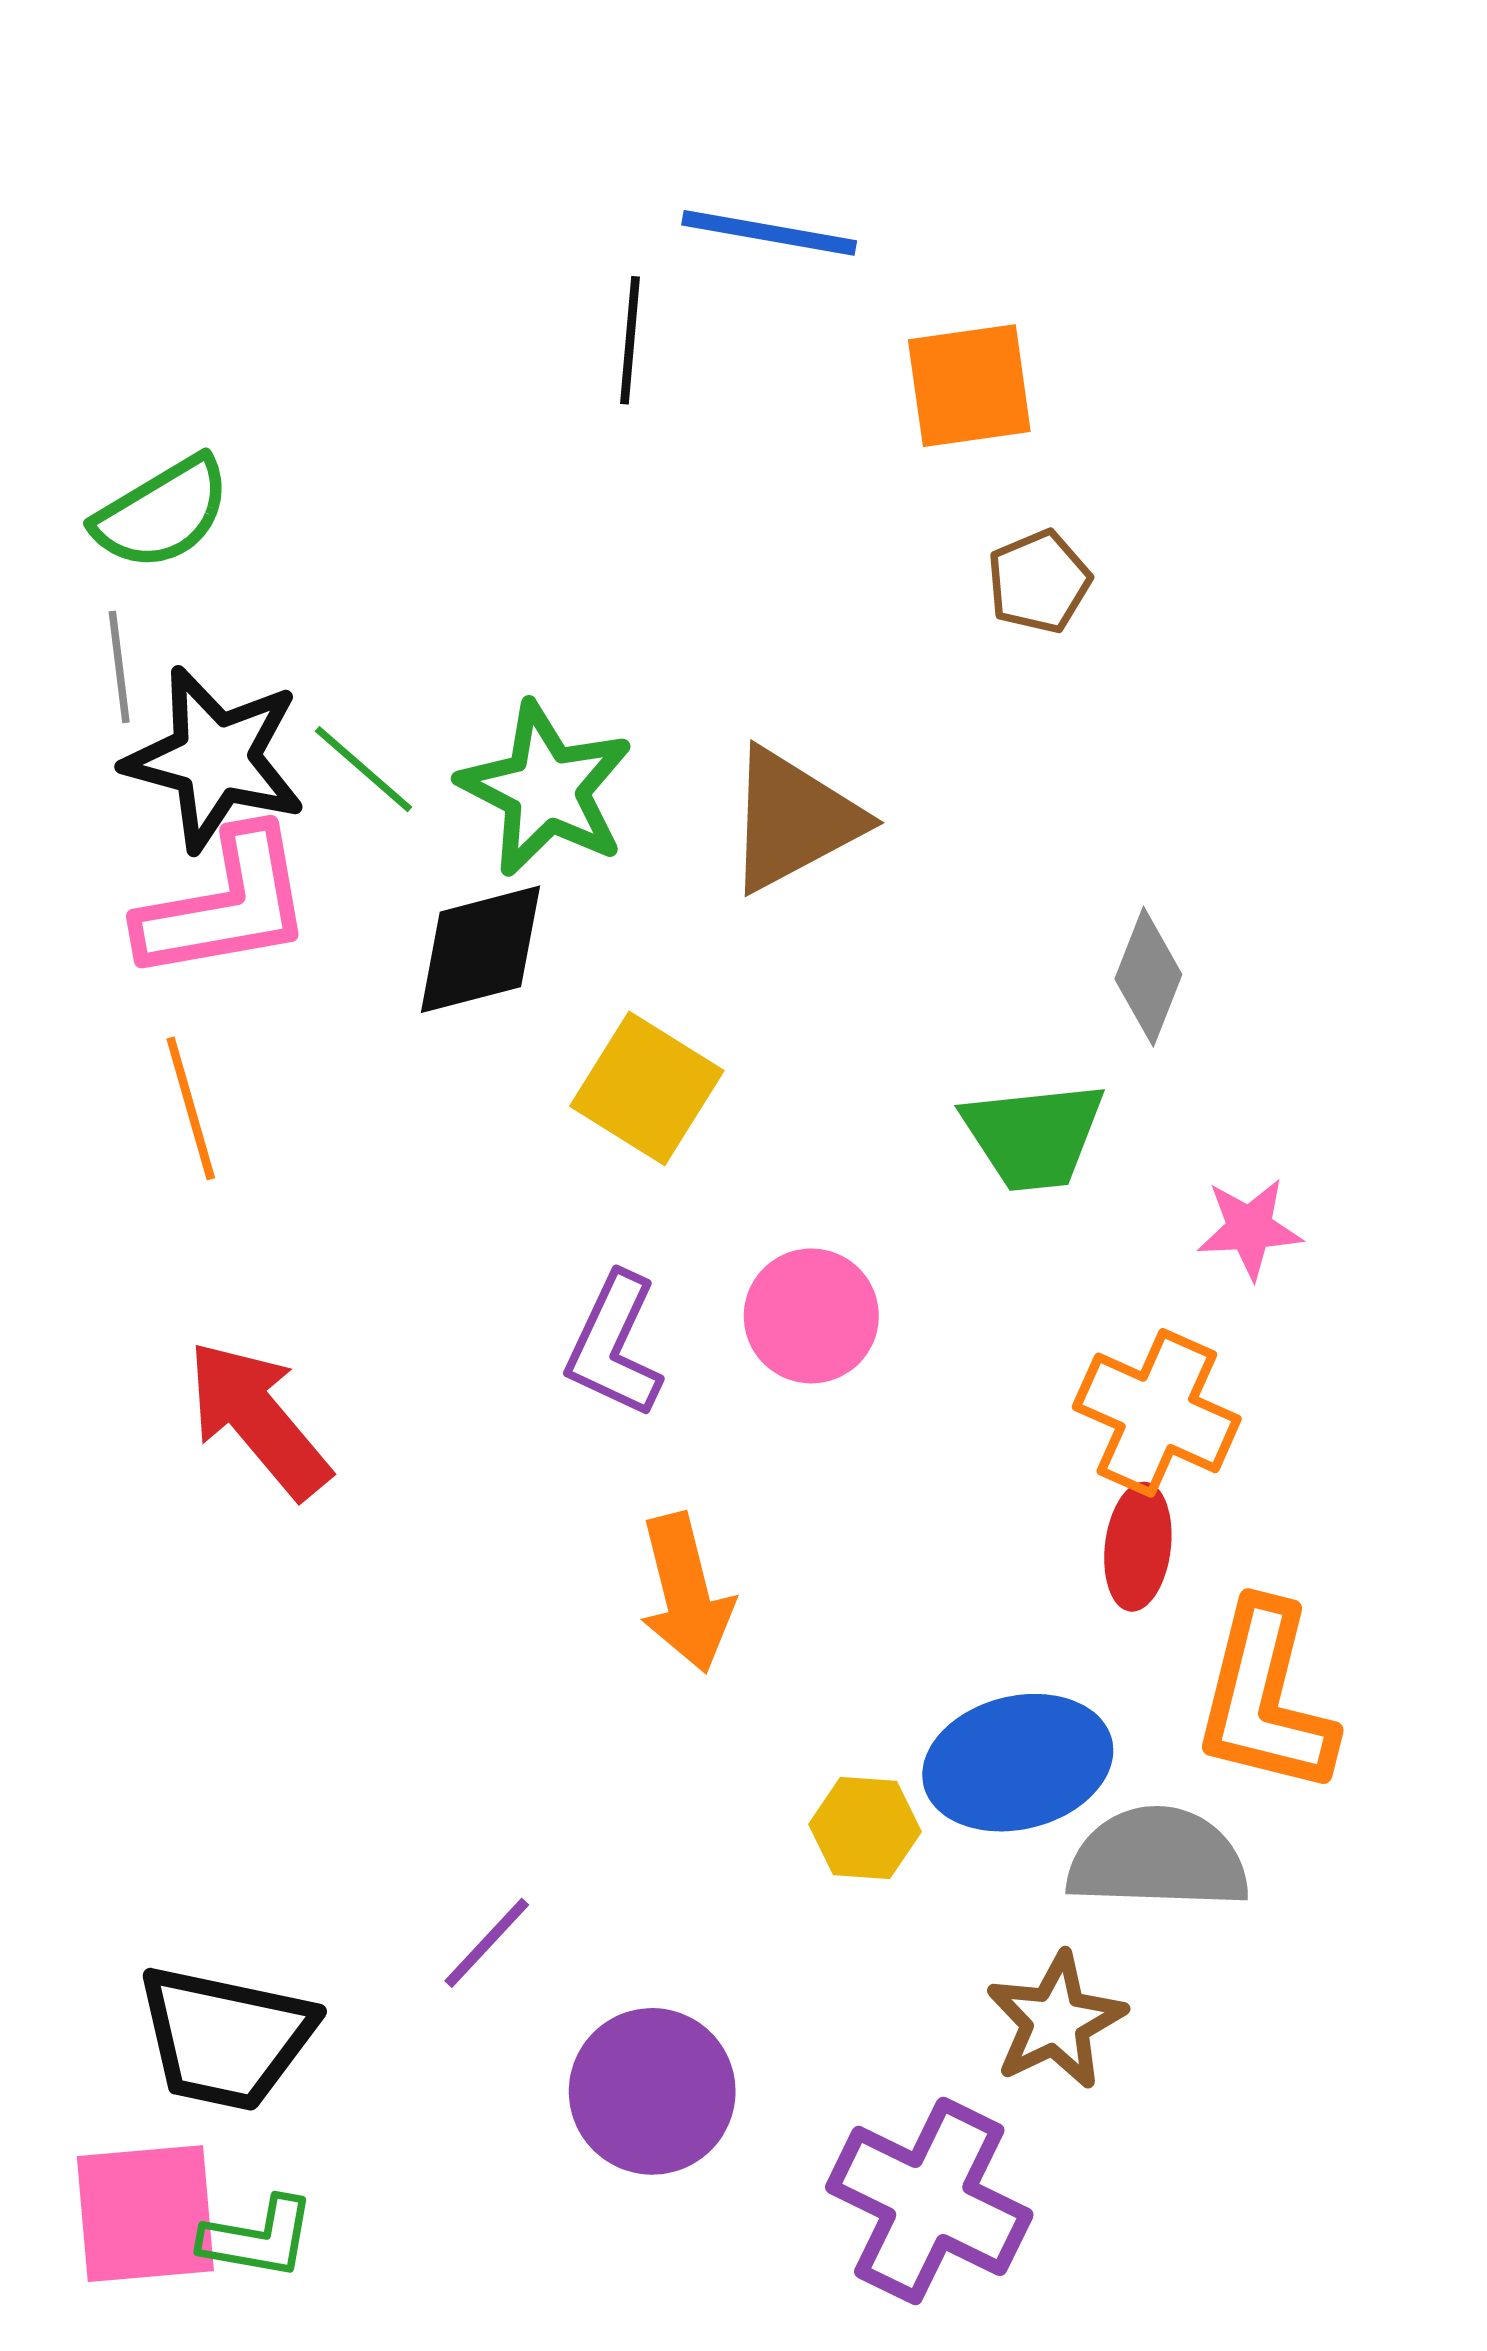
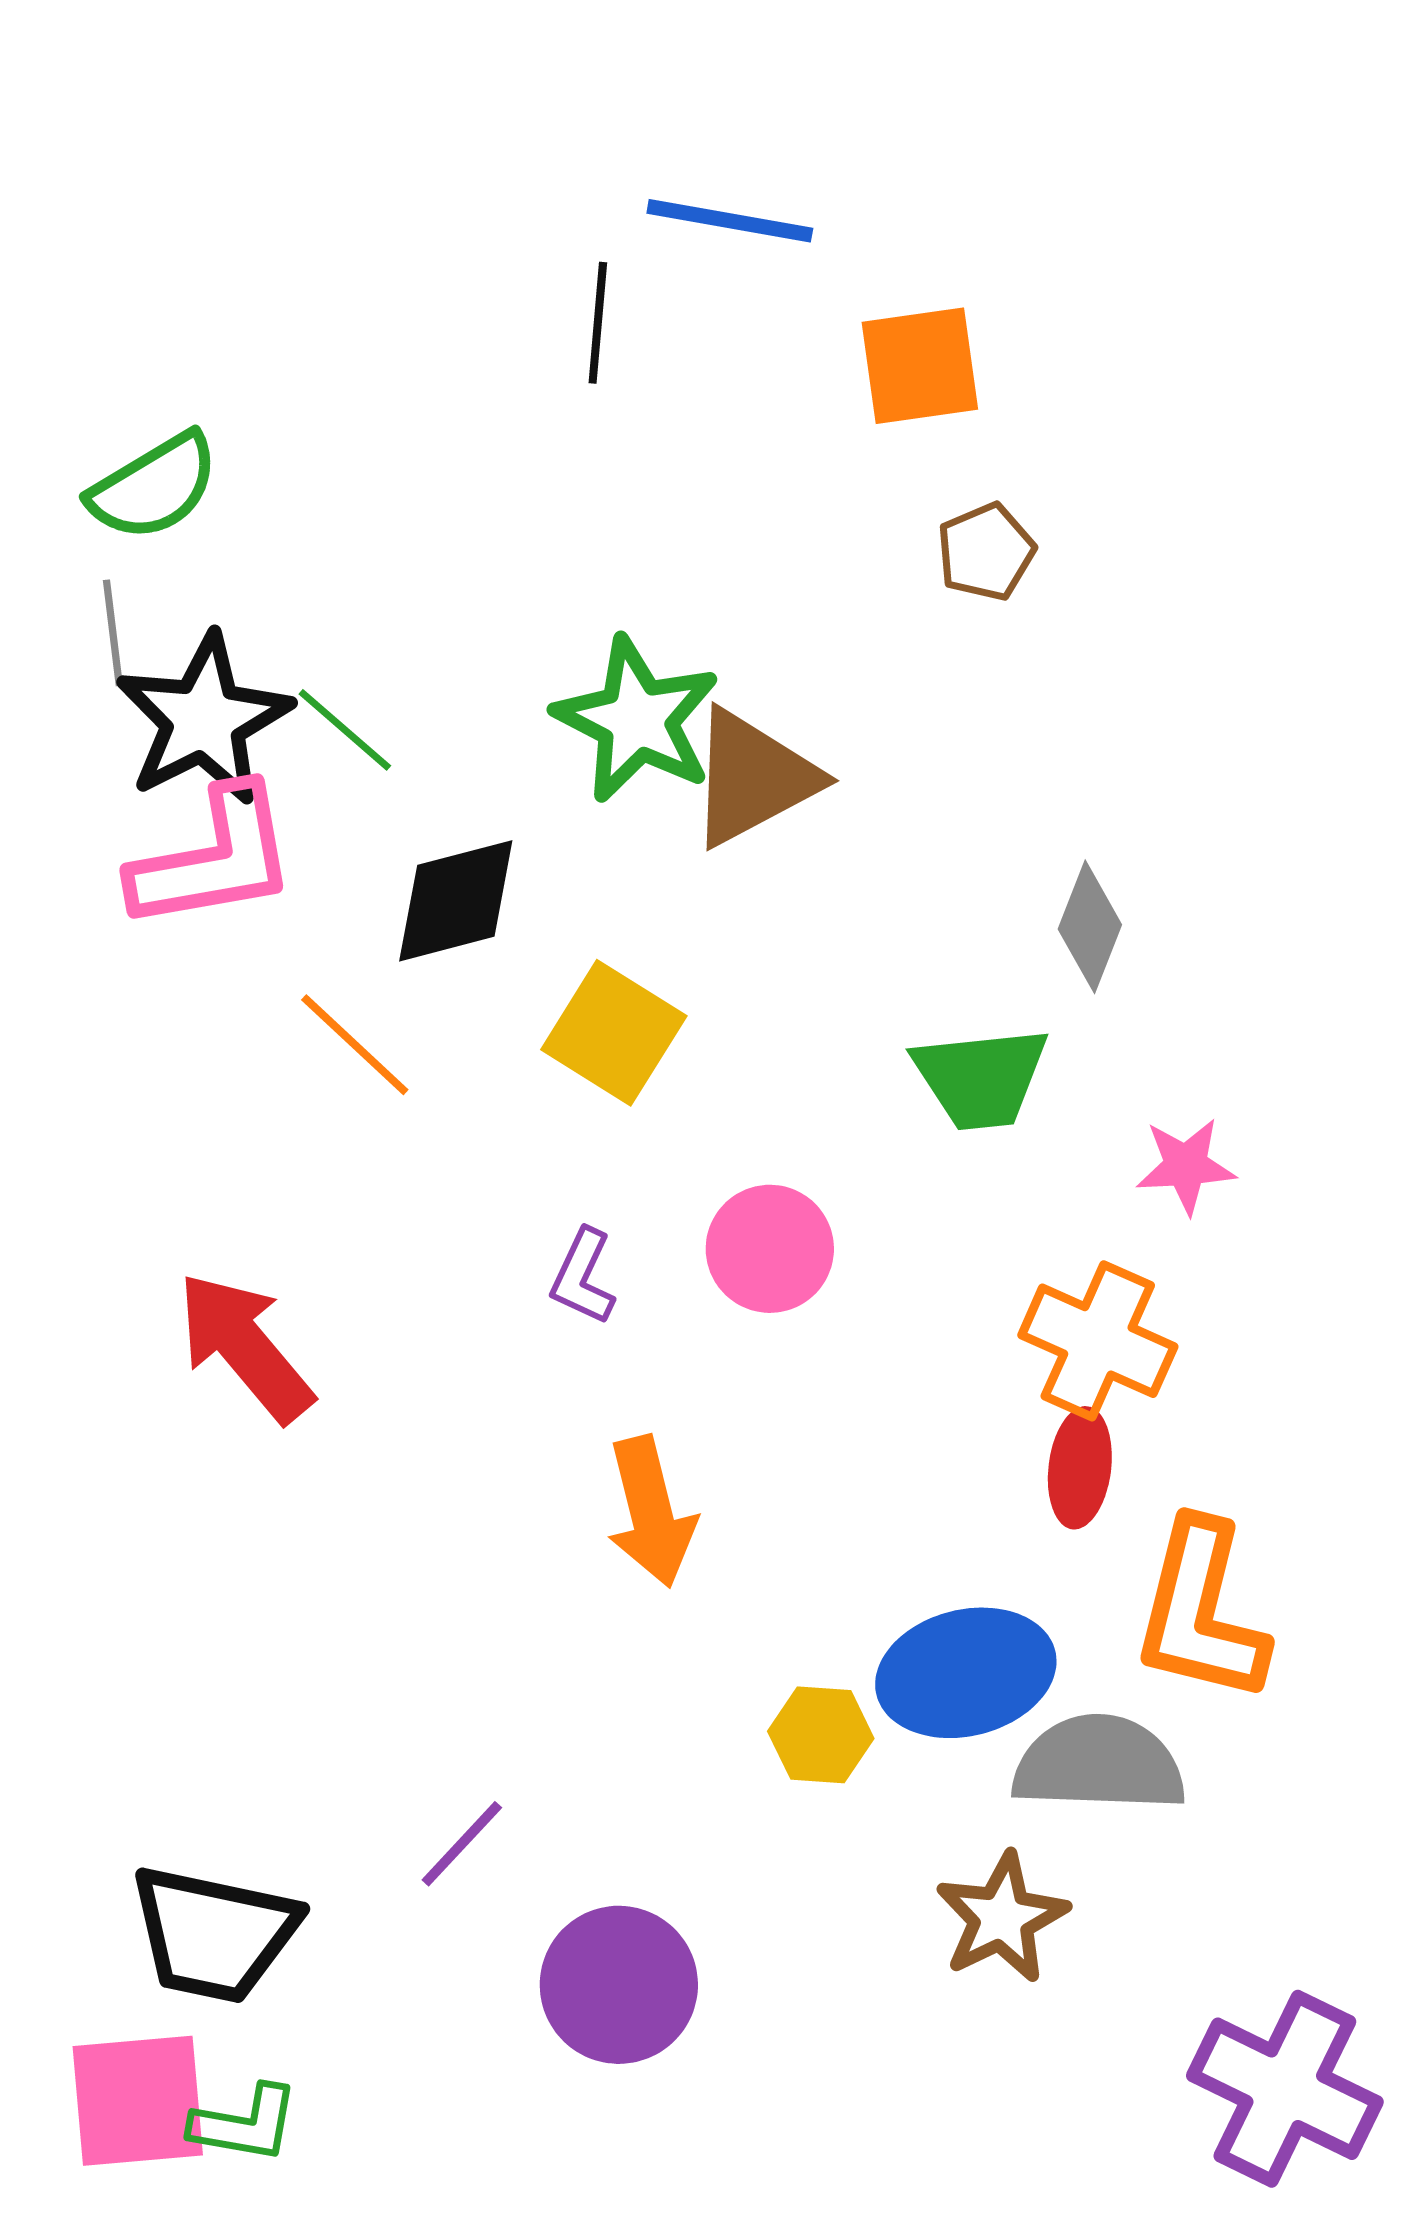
black star: (215, 759) -> (204, 720), turned 30
green star: (546, 789) -> (637, 720), moved
orange line: (191, 1108) -> (355, 1045), moved, turned -31
purple L-shape: (614, 1345) -> (583, 1277), size x0.7
purple cross: (929, 2201) -> (1285, 2089), moved

